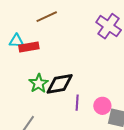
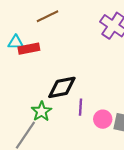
green star: (39, 83) -> (41, 111), moved
pink circle: (102, 106) -> (103, 119), moved

